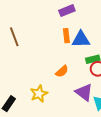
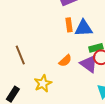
brown line: (14, 37) -> (20, 55), moved
purple triangle: (84, 92) -> (89, 64), moved

